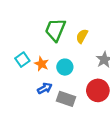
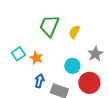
cyan circle: (65, 67) -> (72, 66), moved
blue arrow: (45, 88) -> (39, 81), turned -48

